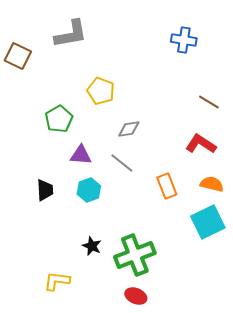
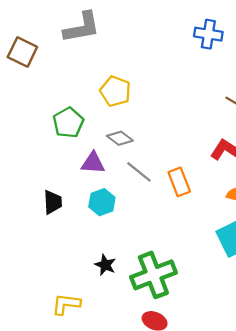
gray diamond: (129, 129) -> (120, 138), moved, turned 45
orange rectangle: (167, 186) -> (179, 182), moved

